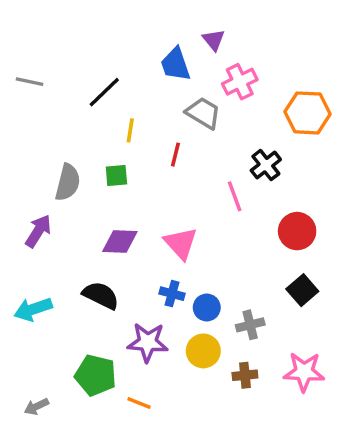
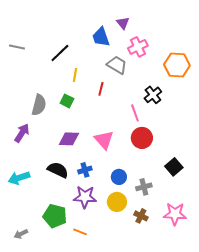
green square: (116, 175) -> (67, 101), turned 32
red circle: (297, 231) -> (142, 138), moved
blue cross: (172, 294) -> (85, 170), moved, turned -32
brown cross: (245, 375) -> (141, 216), turned 32

